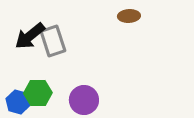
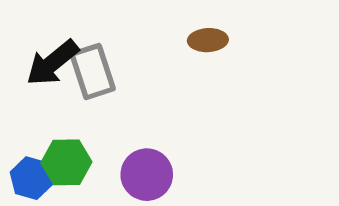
brown ellipse: (129, 16) -> (208, 40), moved

